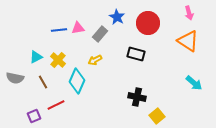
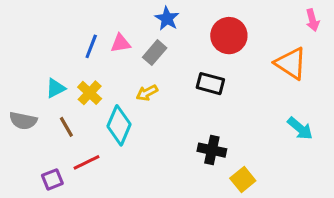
pink arrow: (189, 13) -> (312, 20), moved
blue star: (117, 17) -> (167, 19), moved
blue line: (59, 30) -> (91, 46), turned -63

